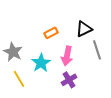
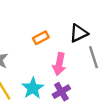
cyan star: (41, 63) -> (33, 88), moved

